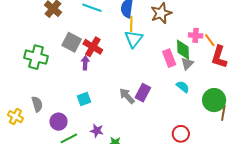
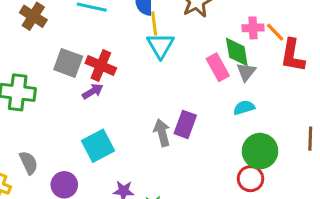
purple arrow: (85, 63) -> (93, 91), turned 64
cyan semicircle: (183, 87) -> (244, 108), turned -48
gray arrow: (127, 96) -> (162, 133), turned 36
cyan square: (84, 99) -> (98, 146), size x1.5
green circle: (214, 100) -> (260, 151), moved

